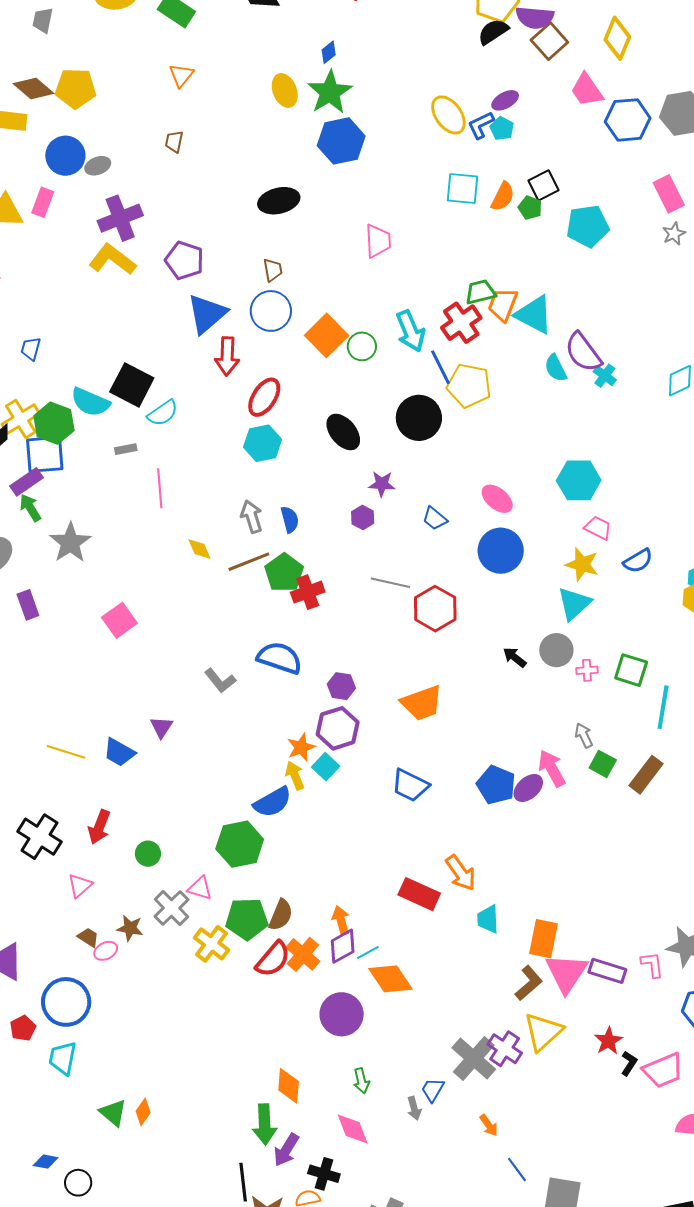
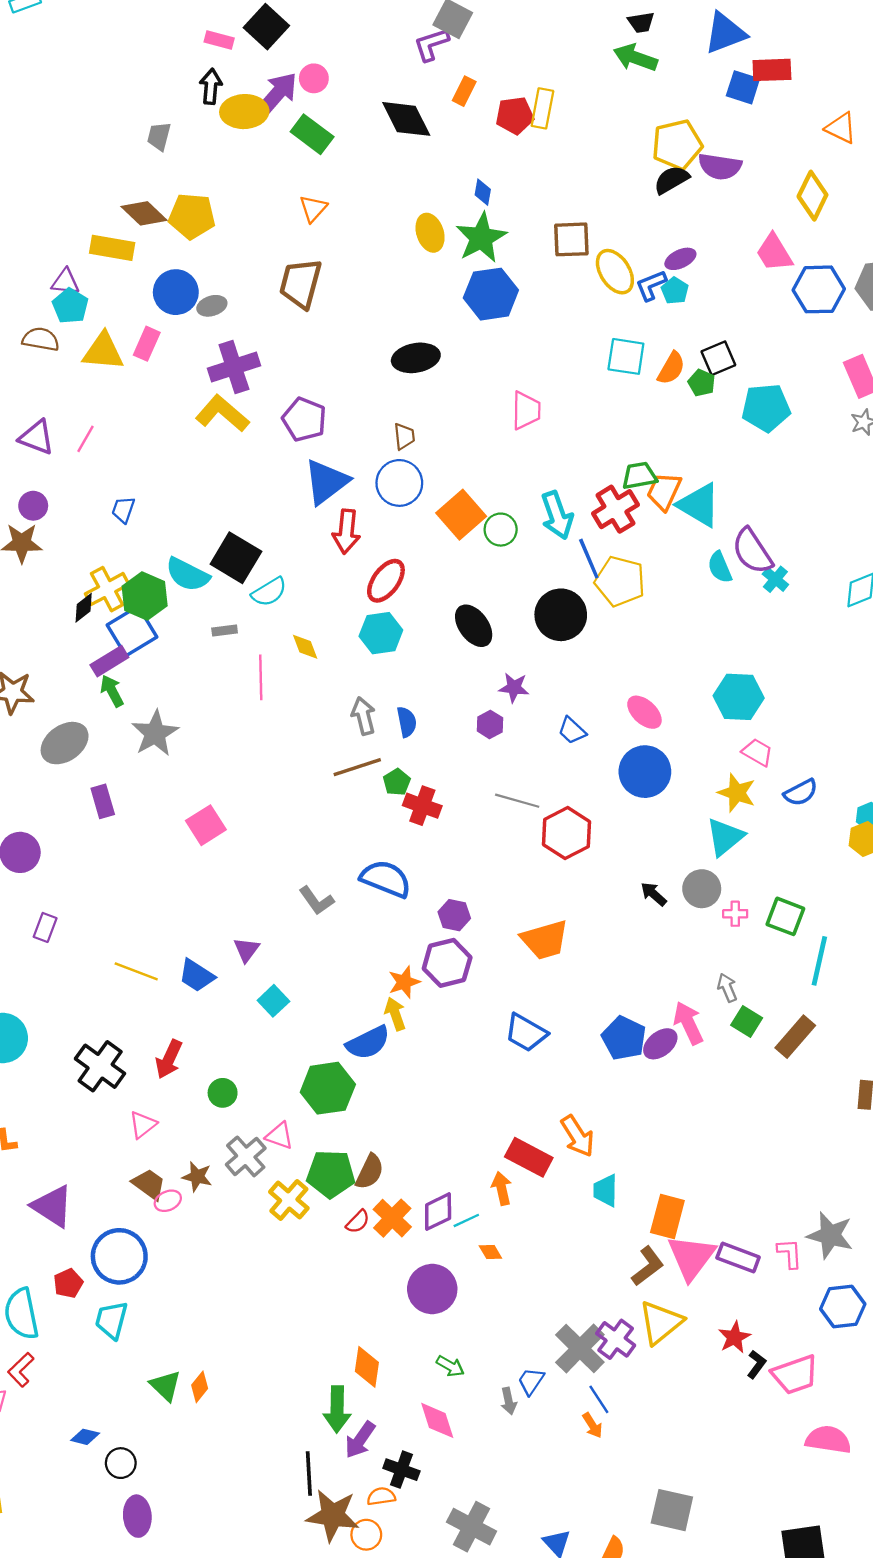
brown square: (549, 41) -> (571, 239), moved, turned 36
blue diamond: (329, 52) -> (483, 192), turned -45
brown trapezoid: (174, 142) -> (301, 283), size x2.0
blue square: (45, 454) -> (132, 631), turned -30
yellow diamond: (199, 549) -> (305, 647), moved
green pentagon: (284, 573) -> (397, 782), size x0.6
red cross: (308, 592) -> (422, 806), turned 36
cyan square: (326, 767) -> (273, 1001), moved
orange arrow: (341, 920) -> (502, 1188), moved
brown trapezoid: (88, 937) -> (149, 1184), size x1.4
red semicircle: (273, 959) -> (358, 1222), size x0.6
orange diamond: (391, 979) -> (490, 1252), size x0.5
green arrow: (361, 1081) -> (450, 1366), turned -50
blue line: (517, 1169) -> (599, 1399), moved

